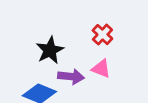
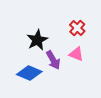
purple arrow: (71, 77) -> (53, 60), turned 54

